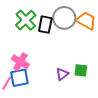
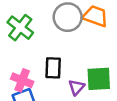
black rectangle: (45, 25) -> (53, 68), moved
green square: (81, 70) -> (99, 79), size x1.5

